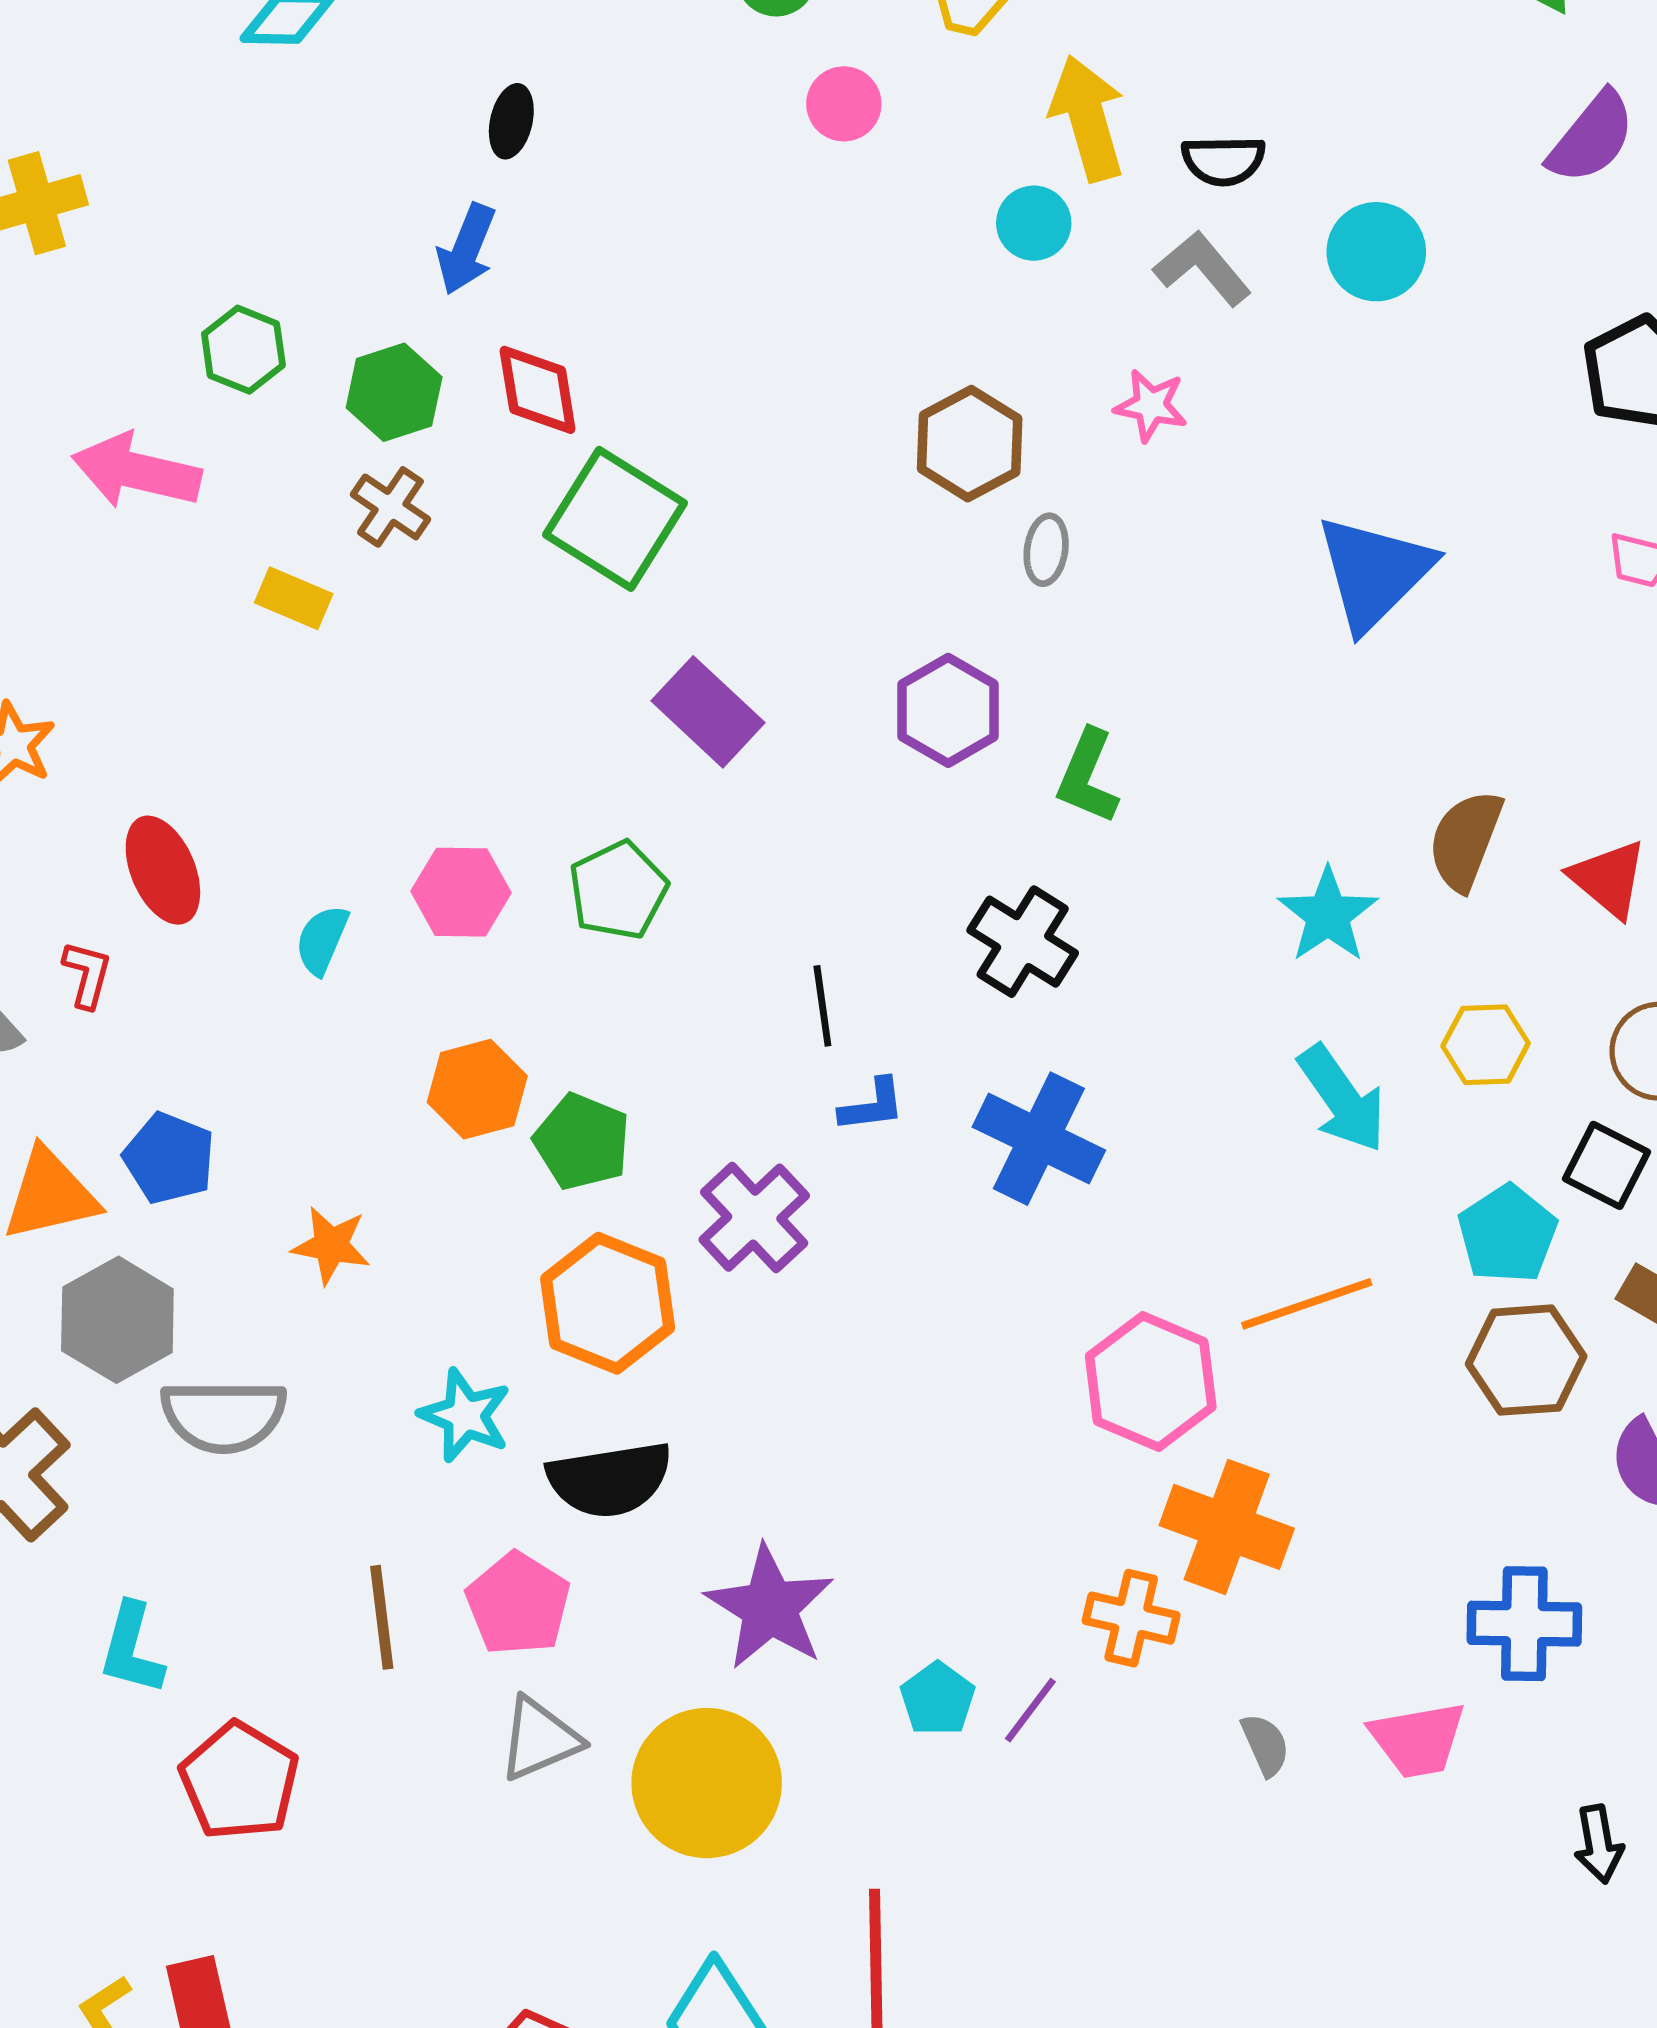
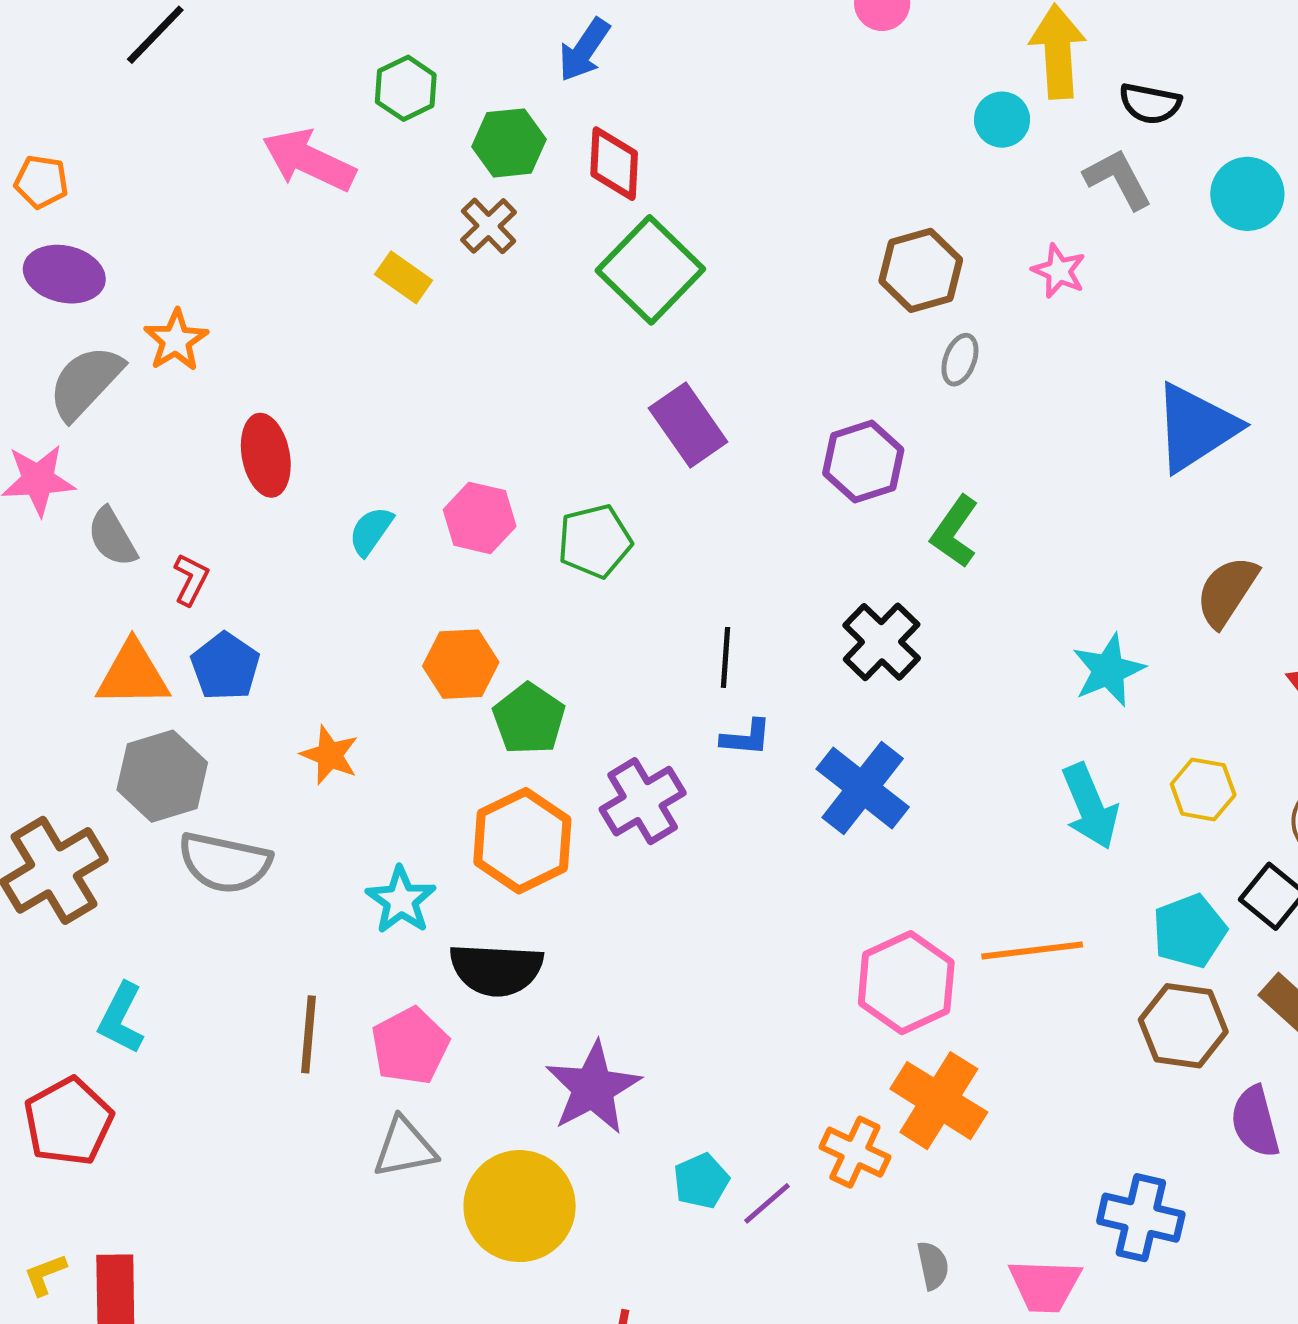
brown semicircle: (1465, 840) -> (1227, 591), moved
red L-shape: (87, 974) -> (191, 579), moved
red pentagon: (239, 1781) -> (68, 1122), moved

